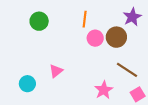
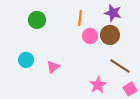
purple star: (132, 17) -> (113, 13), moved, turned -30
cyan circle: (27, 84) -> (26, 60), moved

